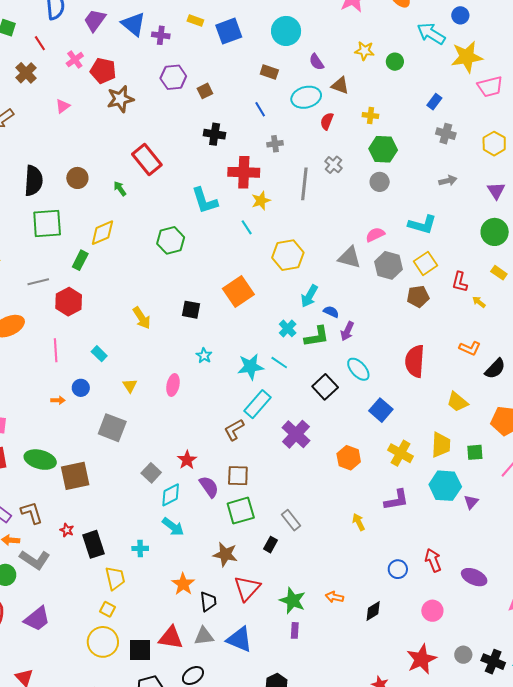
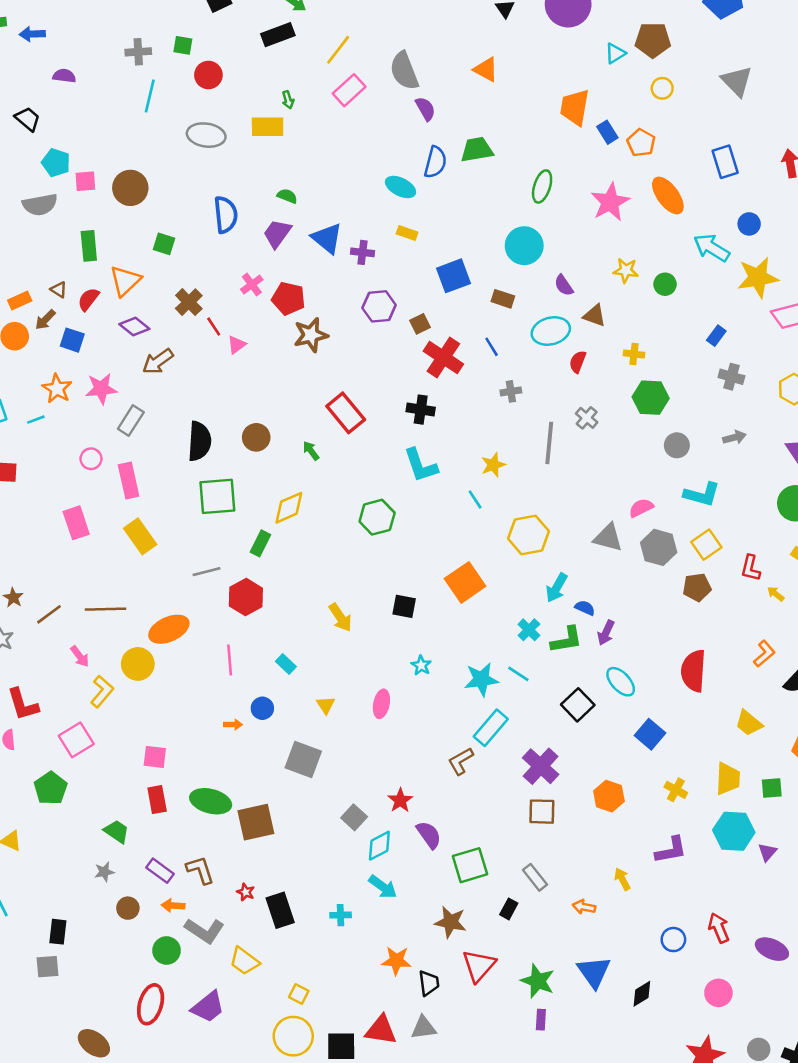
blue square: (229, 31) -> (454, 276), moved
red line: (40, 43) -> (214, 327), moved
black cross: (215, 134) -> (421, 410), moved
red cross: (244, 172) -> (443, 358), moved, turned 32
gray circle: (380, 182) -> (677, 445), moved
orange L-shape: (470, 348) -> (764, 654), turned -65
yellow cross: (401, 453) -> (676, 790), size x0.7
brown square: (238, 476) -> (542, 812), moved
yellow trapezoid: (115, 578) -> (244, 961), moved, turned 140
orange star: (183, 584) -> (396, 961), turned -30
orange arrow: (334, 597) -> (584, 907), moved
blue triangle: (239, 639) -> (594, 972), moved, turned 32

